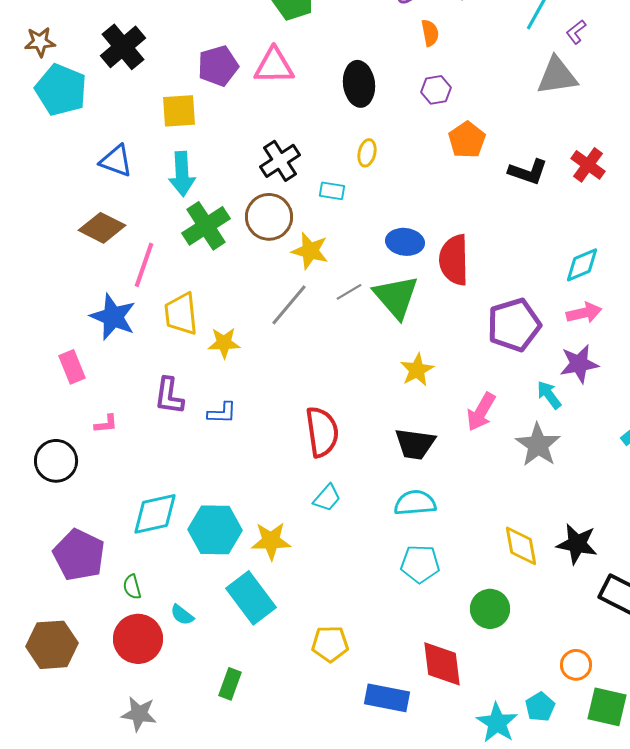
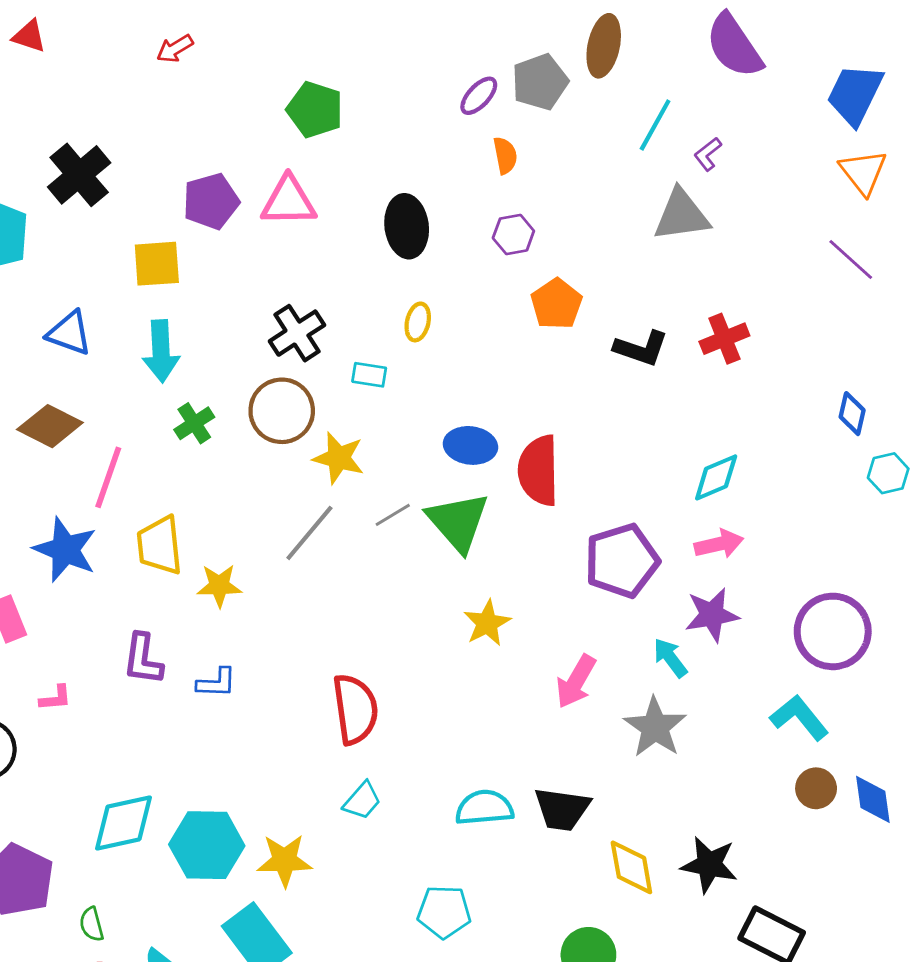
red cross: (588, 165) -> (724, 339), turned 32
green cross: (206, 226) -> (194, 423), size x0.6
black trapezoid: (415, 444) -> (562, 809), moved
cyan pentagon: (420, 564) -> (444, 912), moved

